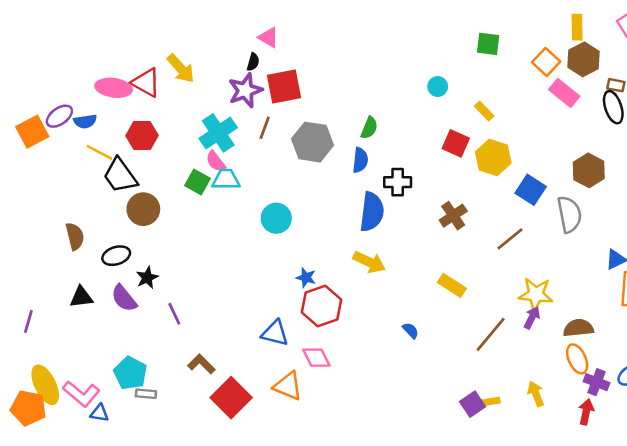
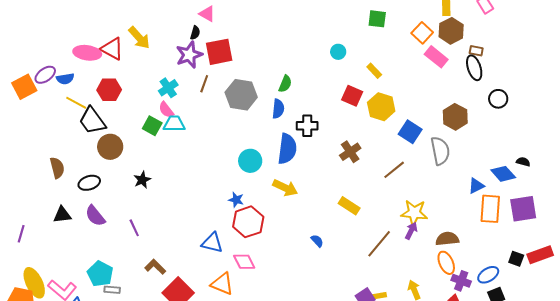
cyan cross: (218, 133) -> (168, 88), size x0.7
cyan circle: (276, 218) -> (250, 161), moved
black star: (147, 278) -> (142, 180), moved

